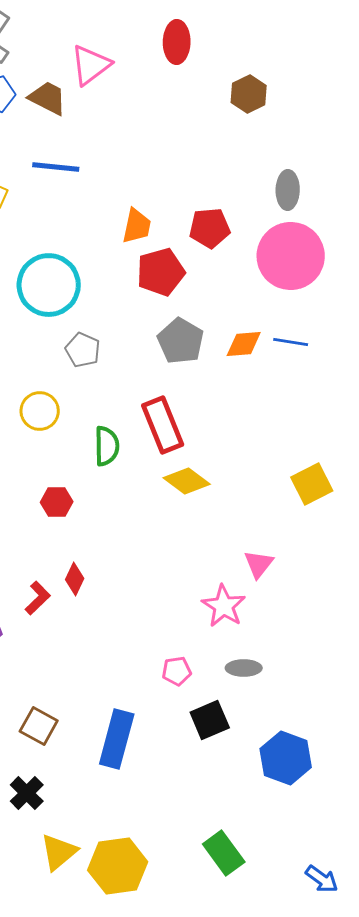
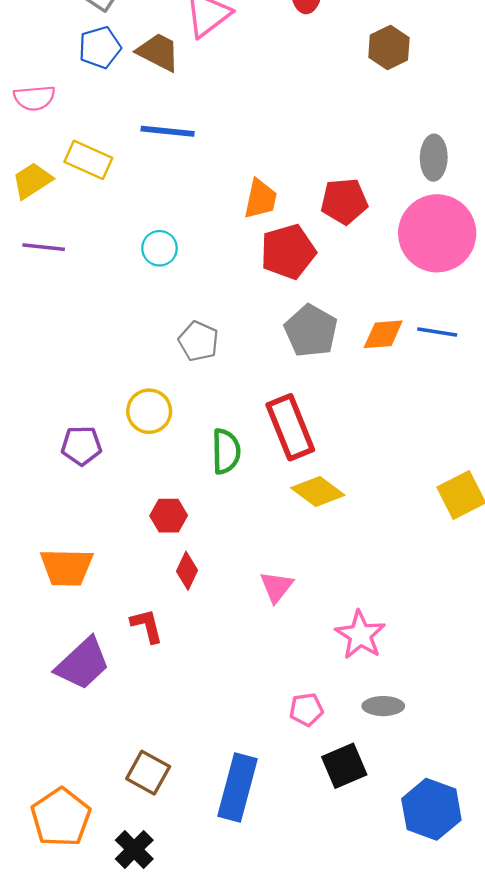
cyan circle: (49, 285) -> (159, 248), moved, size x0.5
pink triangle: (259, 564) -> (277, 587), moved
red diamond: (75, 579) -> (187, 571), moved
red L-shape: (38, 598) -> (147, 626), turned -60

